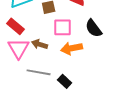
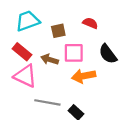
brown arrow: (40, 44) -> (50, 59), moved
pink triangle: (19, 48) -> (25, 76), turned -35

